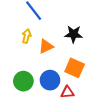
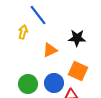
yellow arrow: (26, 36) -> (23, 32), moved

